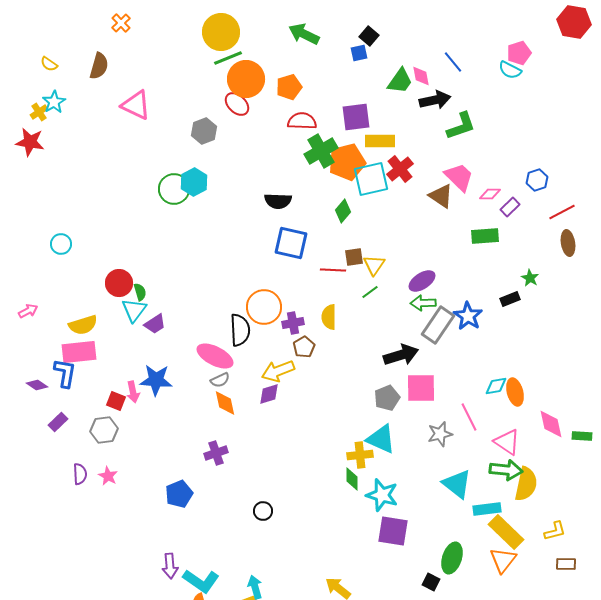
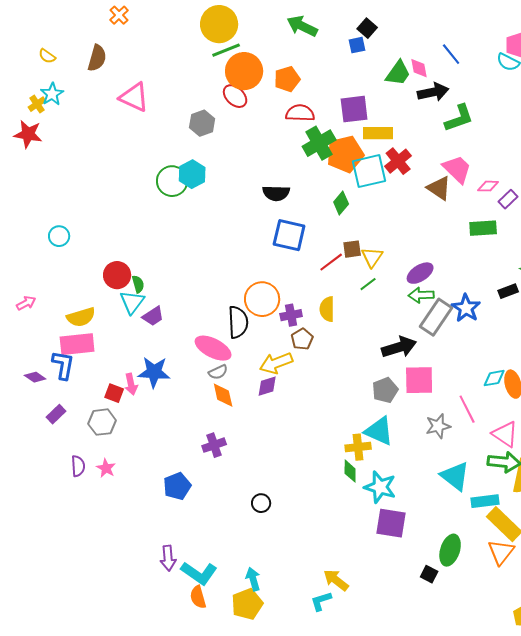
red line: (333, 270) -> (331, 262), turned -40

